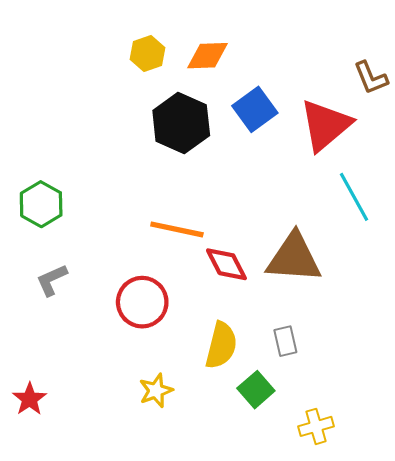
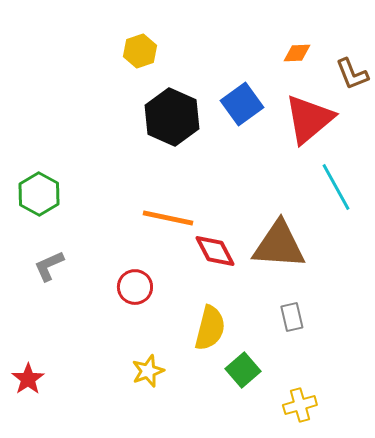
orange diamond: (207, 56) -> (297, 53), moved, size x0.7
red circle: (142, 302) -> (135, 287), size x0.7
gray rectangle: (285, 341) -> (292, 317), moved

